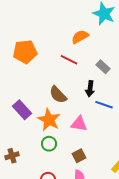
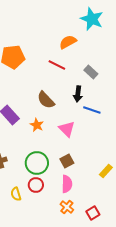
orange star: (49, 120) -> (37, 125), size x0.6
pink triangle: (79, 124) -> (67, 129), turned 36
green circle: (49, 144) -> (37, 163), moved, size x1.5

